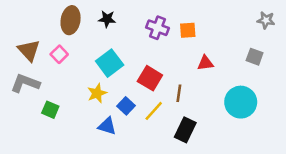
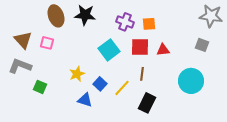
black star: (107, 19) -> (85, 15), size x1.5
brown ellipse: (71, 20) -> (56, 16), turned -30
gray star: (266, 20) -> (211, 16), size x1.6
pink square: (59, 54) -> (47, 43), turned -32
cyan square: (110, 63) -> (109, 50), moved
red square: (150, 78) -> (140, 47), moved, turned -30

